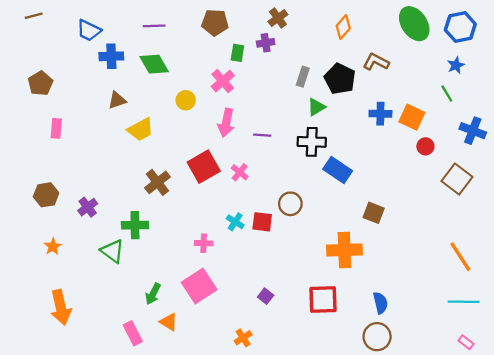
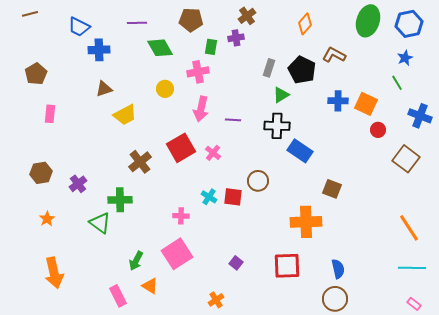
green ellipse: (414, 24) -> (368, 21), turned 52
green diamond: (154, 64) -> (160, 48), moved
pink cross: (223, 81) -> (198, 72), turned 30

